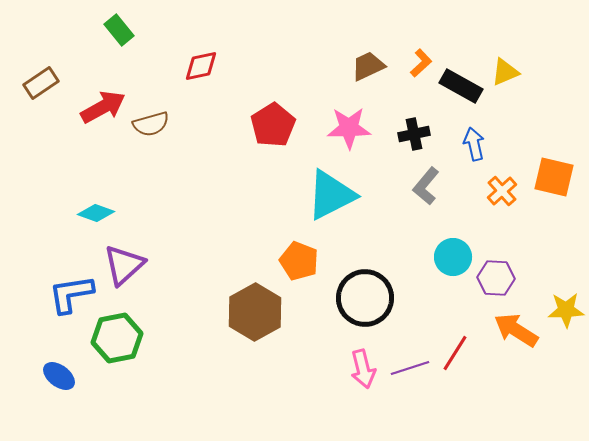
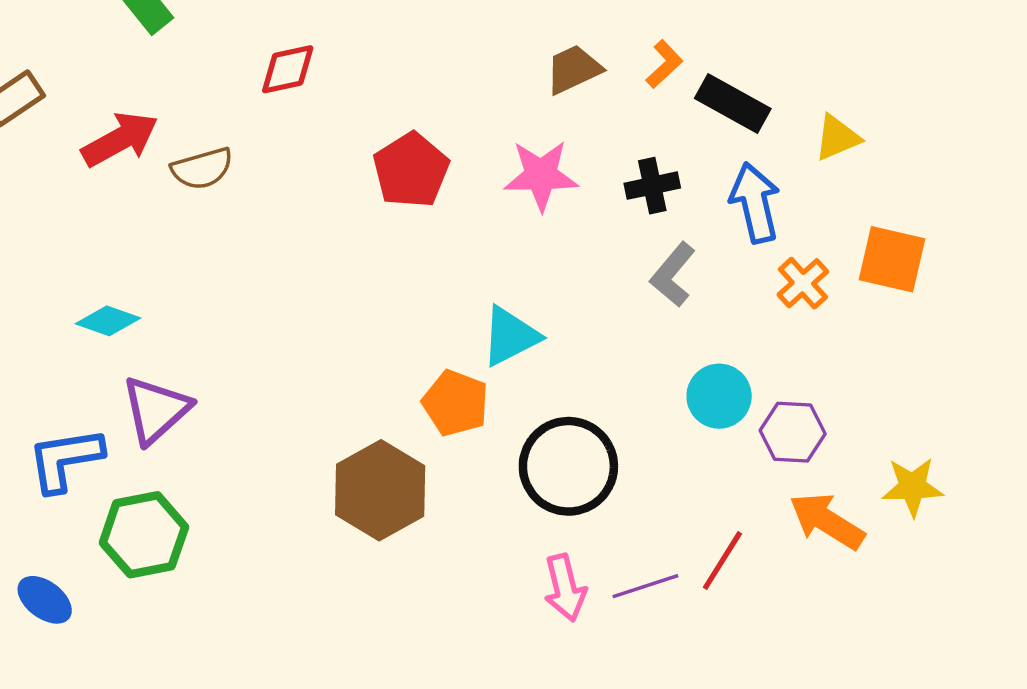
yellow triangle: (505, 72) -> (837, 138), moved
blue arrow: (474, 144) -> (755, 203), size x1.4
cyan triangle: (331, 195) -> (510, 336), moved, size x0.7

